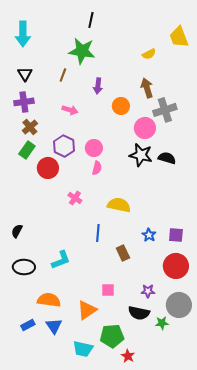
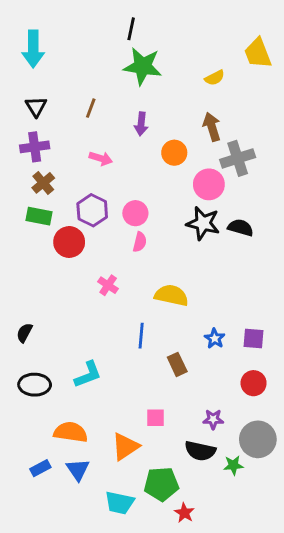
green star: (82, 51) -> (143, 66), moved
green rectangle: (27, 150) -> (39, 216), turned 66
red circle: (176, 266) -> (254, 383), size x0.7

